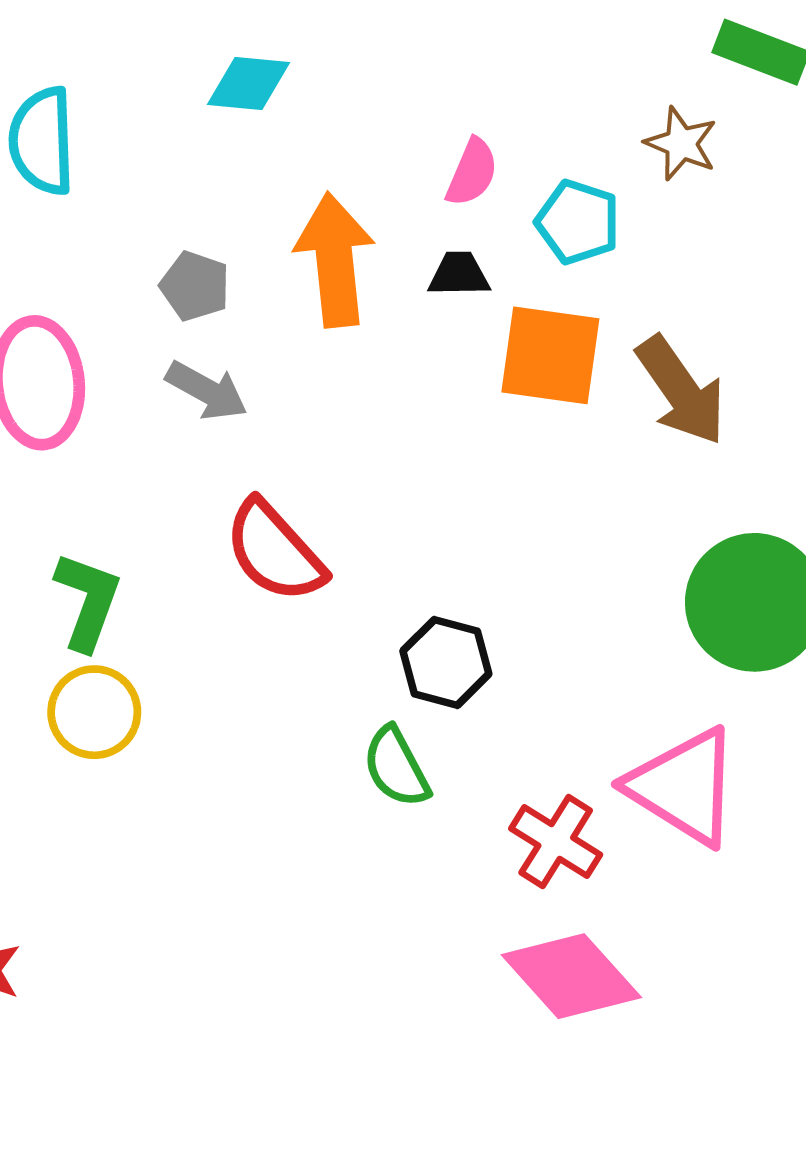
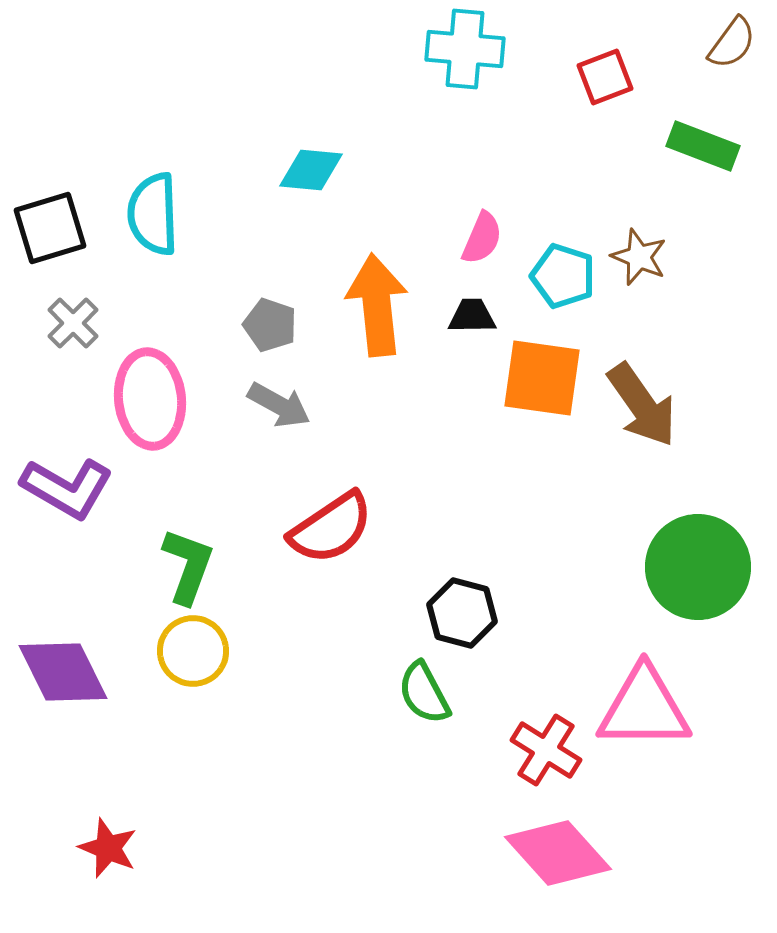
brown star: (681, 144) -> (639, 257), moved
red semicircle: (275, 551) -> (331, 528), turned -82
pink triangle: (684, 787) -> (644, 708), turned -32

